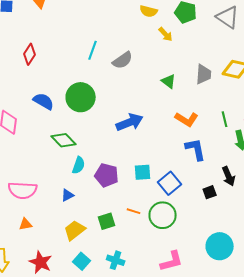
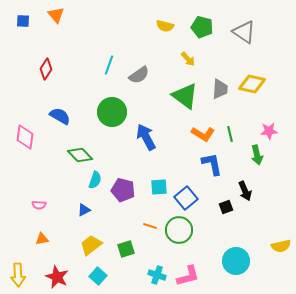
yellow arrow: (166, 34) -> (188, 59), moved
green triangle: (169, 81) -> (185, 96), size x1.8
green circle: (81, 97) -> (112, 112), moved
green line: (225, 119) -> (230, 134), moved
blue arrow: (130, 122) -> (146, 137), turned -96
pink semicircle: (23, 190) -> (39, 205), size x0.5
green square: (107, 221) -> (126, 249), moved
cyan cross: (116, 260) -> (157, 275), moved

